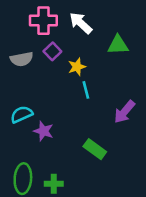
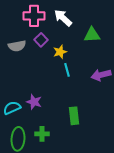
purple arrow: (124, 112) -> (101, 75), moved, turned 36
cyan semicircle: (22, 114) -> (12, 108), moved
green rectangle: (95, 149) -> (74, 116), turned 48
green cross: (54, 184) -> (42, 134), moved

